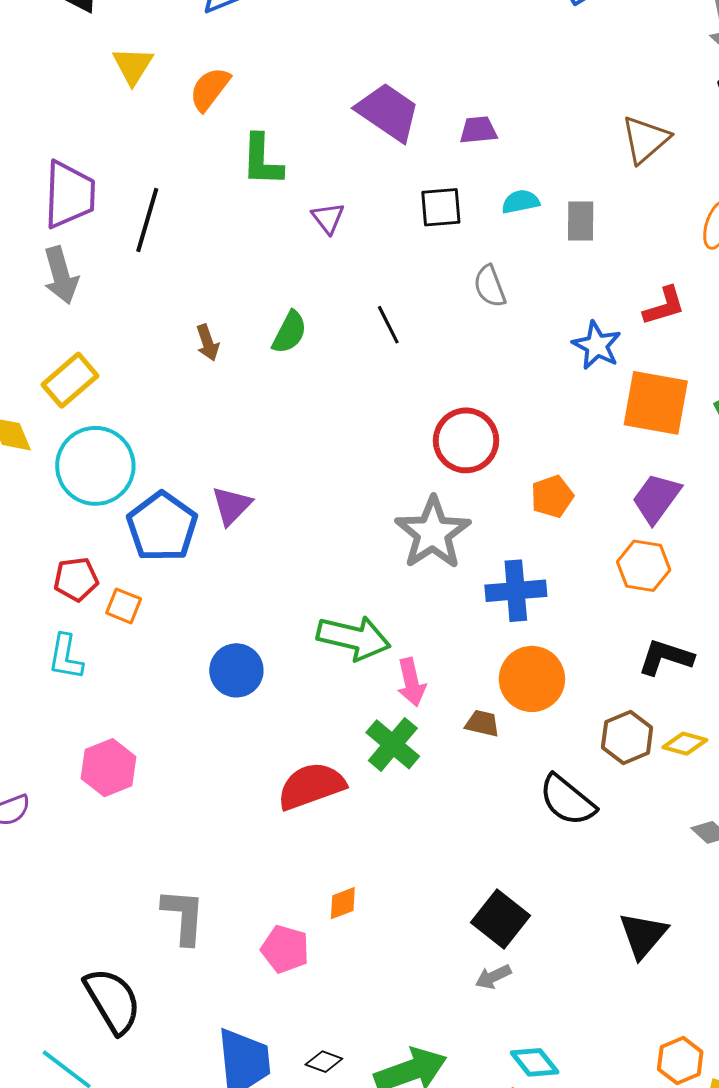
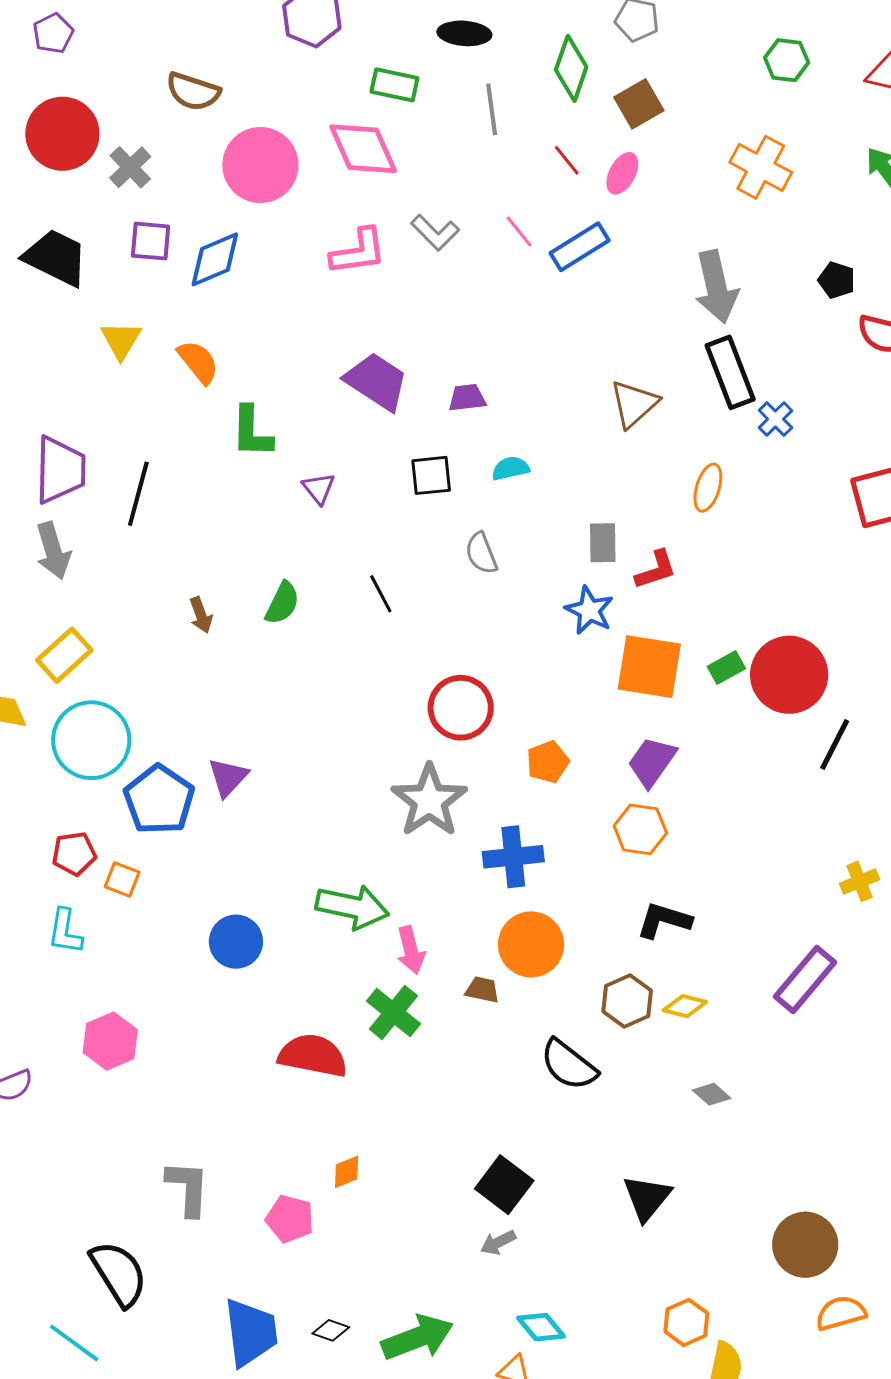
orange semicircle: (210, 89) -> (198, 362), turned 105
gray rectangle: (581, 221) -> (603, 543), moved
red semicircle: (311, 786) -> (313, 1056), turned 32

